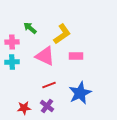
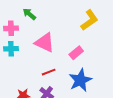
yellow L-shape: (62, 34) -> (89, 20), moved
pink rectangle: (76, 56) -> (76, 53), moved, turned -40

